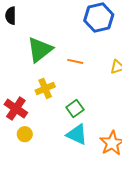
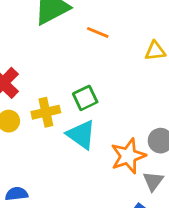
yellow cross: (45, 88) -> (46, 112), moved

